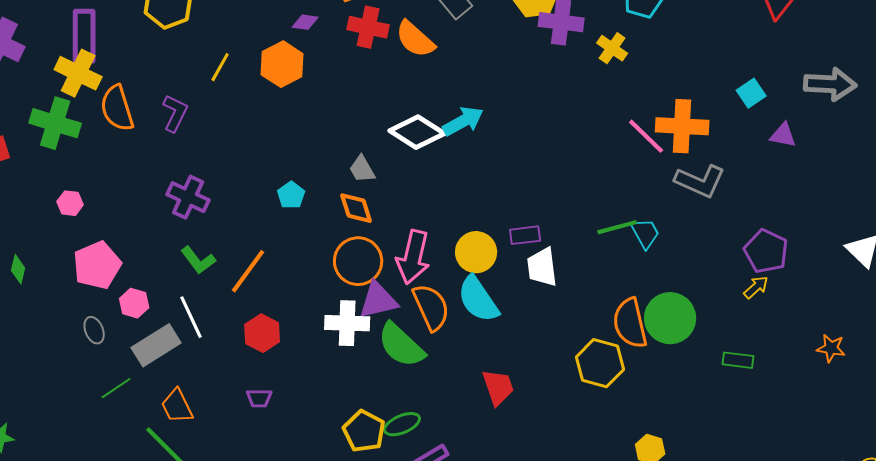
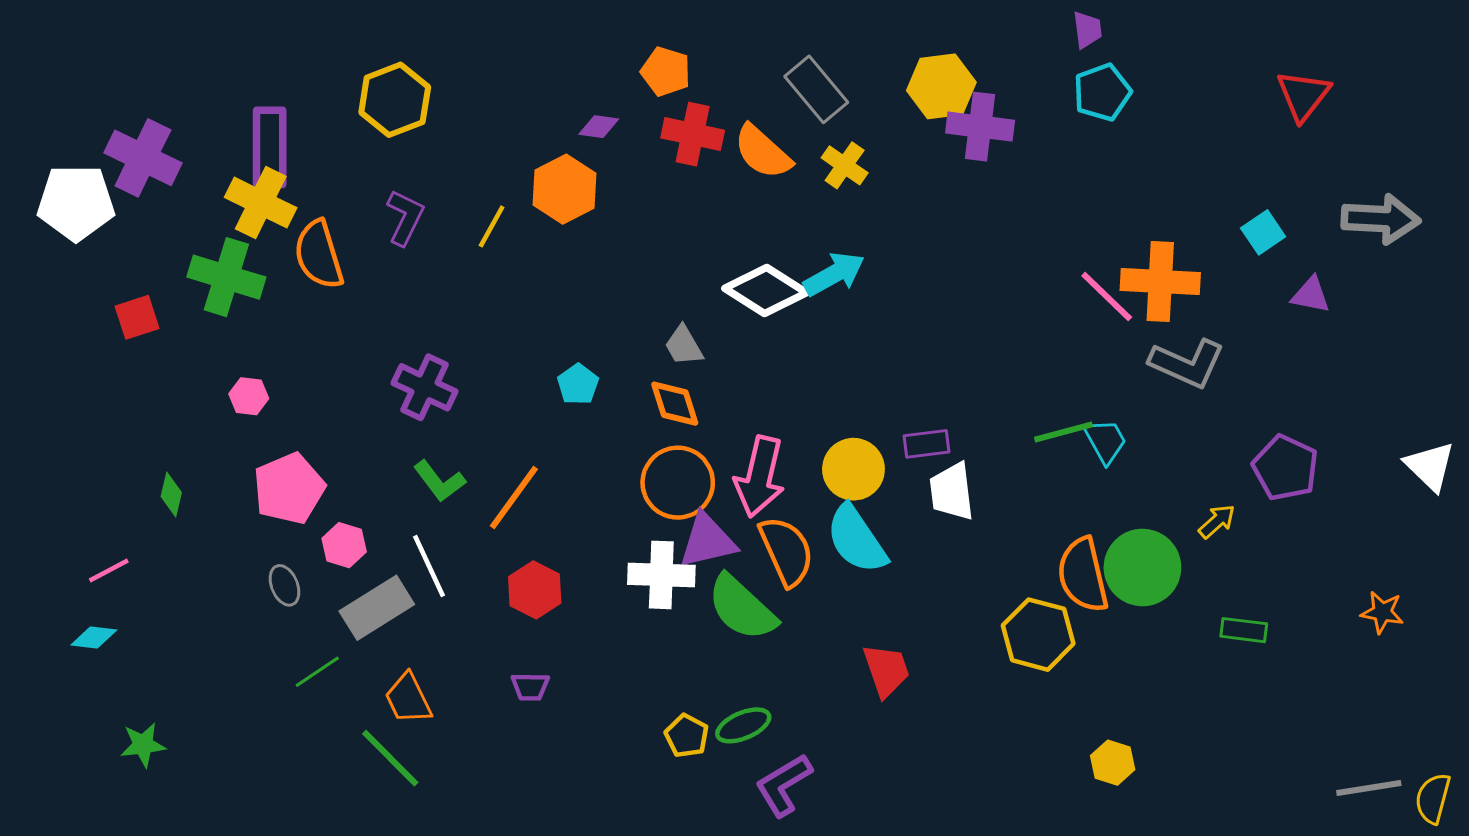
yellow cross: (612, 48) -> (845, 165), moved
yellow line: (220, 67) -> (492, 226), moved
purple L-shape: (175, 113) -> (405, 217), moved
yellow arrow: (756, 287) -> (1217, 521), moved
yellow pentagon: (364, 431) -> (687, 736), size x0.7

